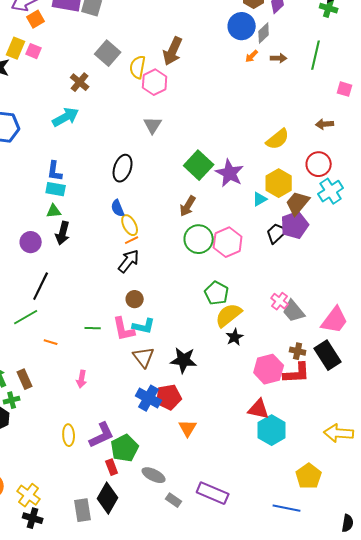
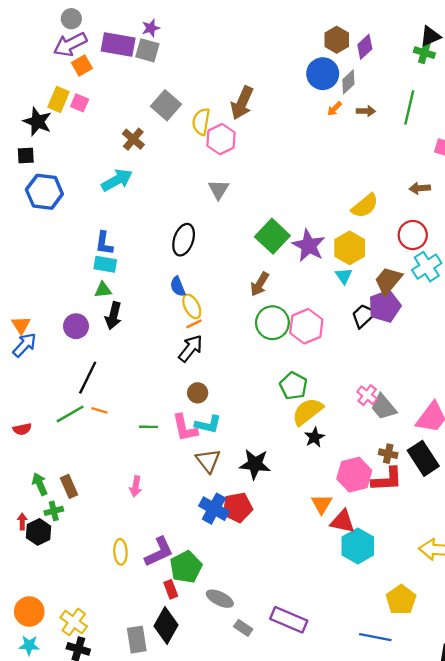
yellow hexagon: (279, 183) -> (350, 248), moved
cyan triangle: (260, 199) -> (344, 276), turned -35
orange line: (51, 342) -> (99, 410), moved
orange triangle: (188, 428) -> (322, 504), moved

